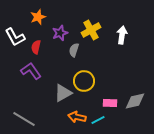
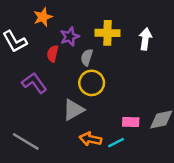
yellow cross: (91, 30) -> (107, 33), turned 30
red semicircle: (36, 47) -> (53, 54), moved
yellow circle: (84, 81) -> (92, 83), moved

